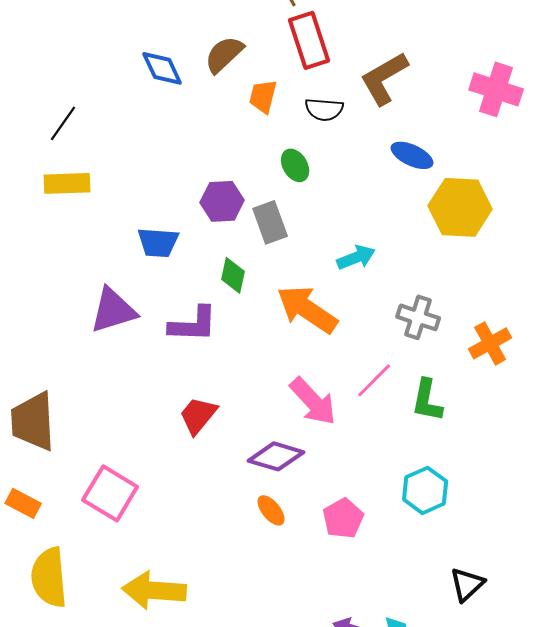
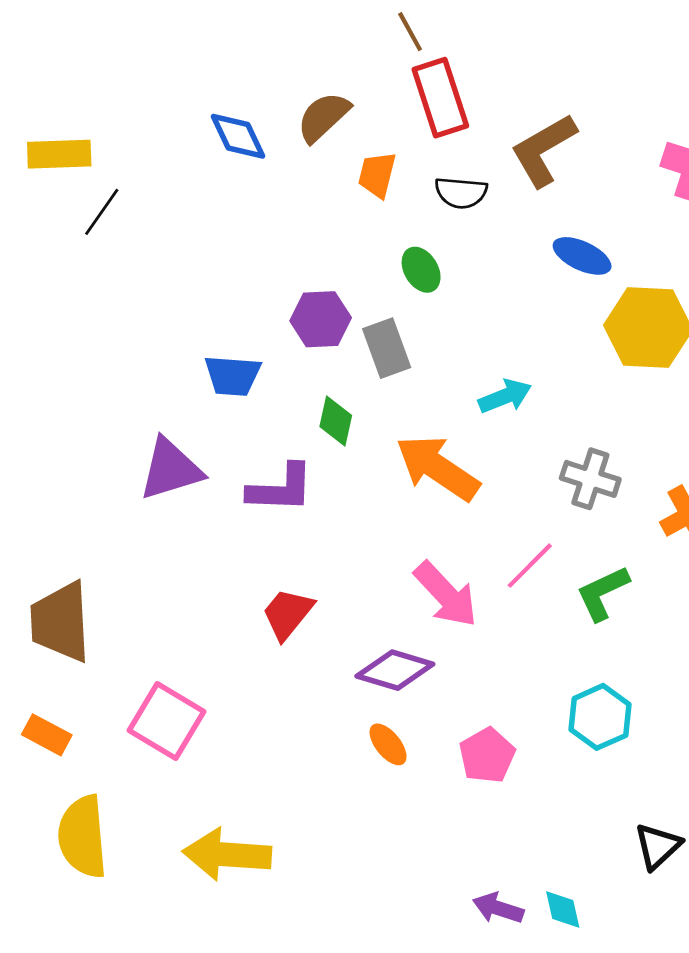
yellow rectangle: (67, 183) -> (59, 154), moved
green L-shape: (427, 400) -> (603, 593), turned 54

